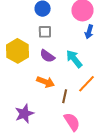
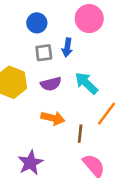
blue arrow: (89, 32) -> (67, 47), moved
purple semicircle: (47, 56) -> (51, 84), turned -42

